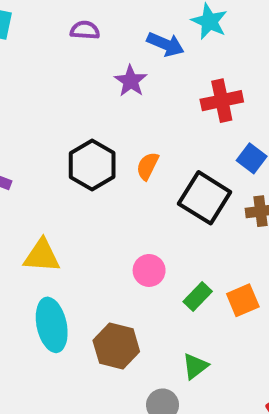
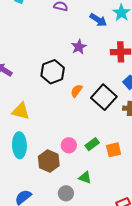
purple star: (131, 81) -> (79, 47), moved
orange semicircle: (148, 166) -> (77, 91), moved
pink circle: (149, 270) -> (69, 145), moved
green triangle: (195, 366) -> (85, 178), turned 48

